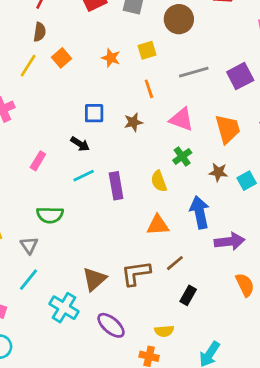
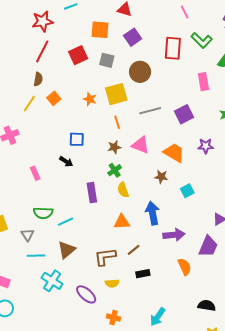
yellow square: (147, 50) -> (116, 94), size x1.6
brown star: (133, 122) -> (114, 147), moved
orange trapezoid: (228, 129) -> (174, 153), turned -45
green cross: (182, 156) -> (115, 170), moved
pink rectangle: (38, 161) -> (35, 173), turned -56
brown star: (218, 172) -> (161, 177), moved
cyan line: (84, 176) -> (66, 222), moved
brown triangle: (94, 279) -> (66, 250), moved
cyan line: (29, 280) -> (36, 256), moved, turned 48
black rectangle: (188, 295) -> (143, 274), turned 48
yellow semicircle: (164, 331) -> (112, 283), moved

